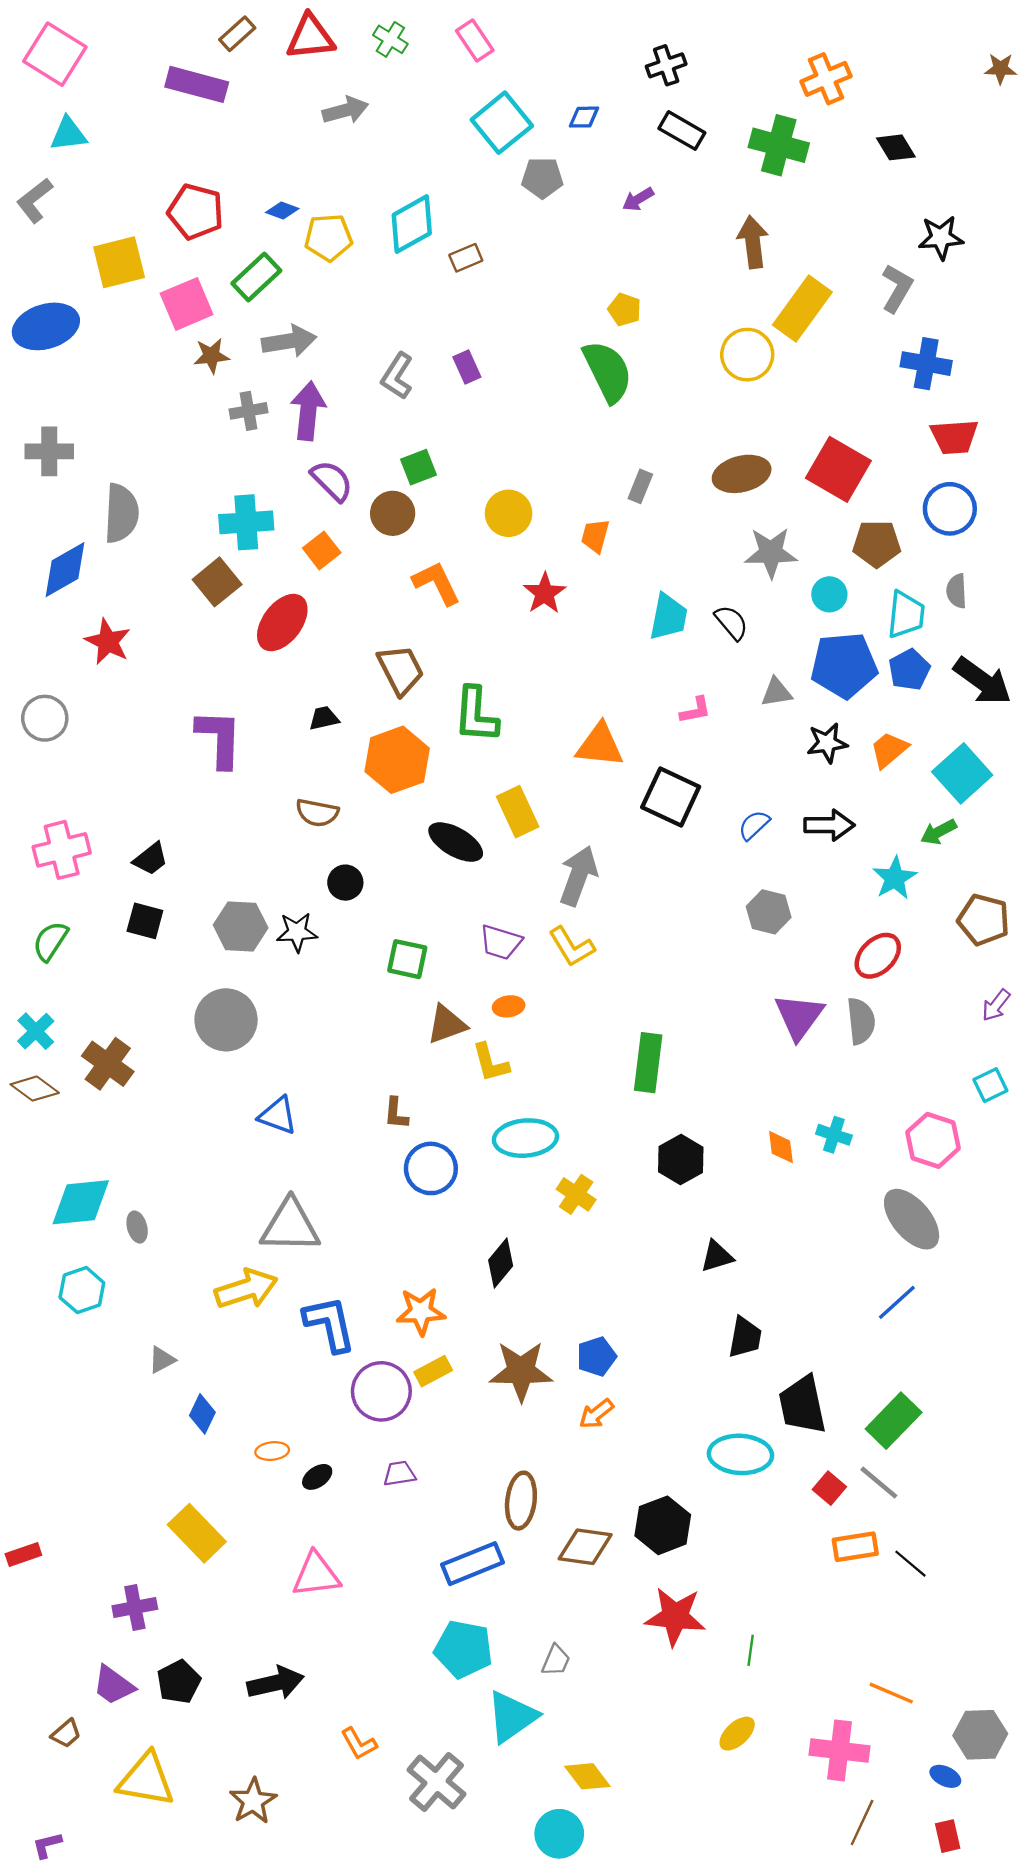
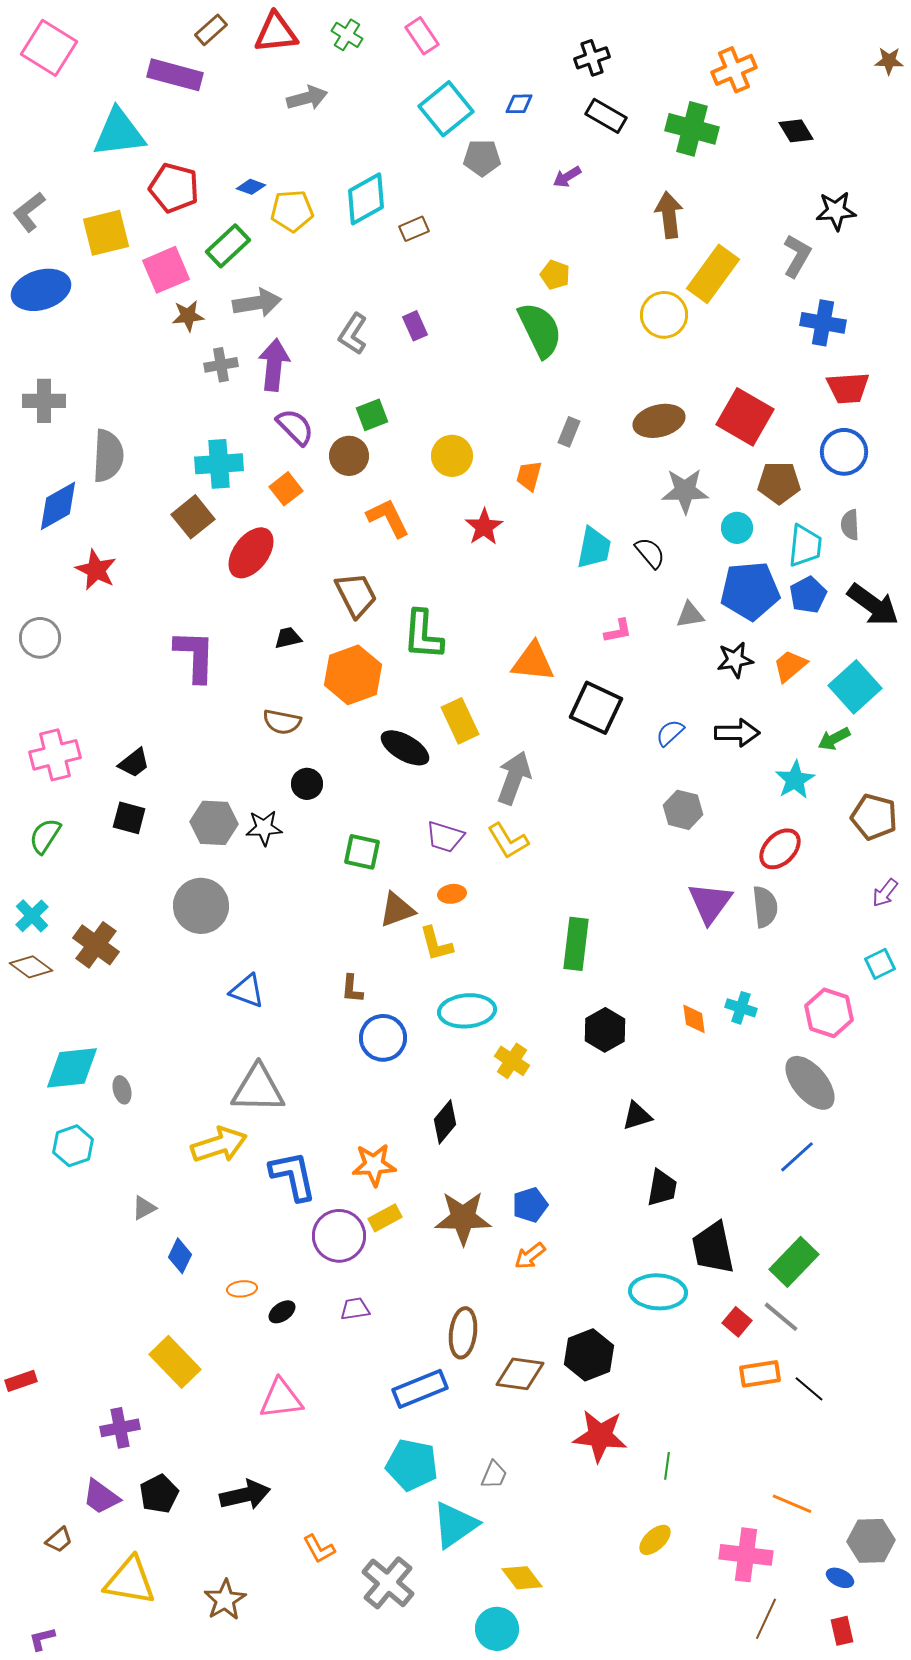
cyan triangle: (68, 134) -> (119, 133), moved, size x1.6
gray L-shape: (35, 200) -> (29, 212), moved

